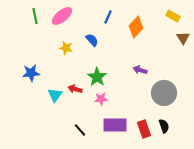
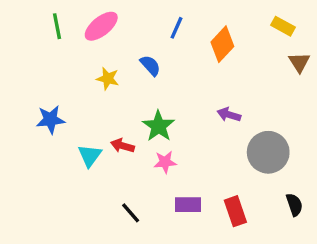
purple rectangle: (115, 125) -> (188, 205), size x0.7
black semicircle: (164, 126) -> (294, 205), moved

